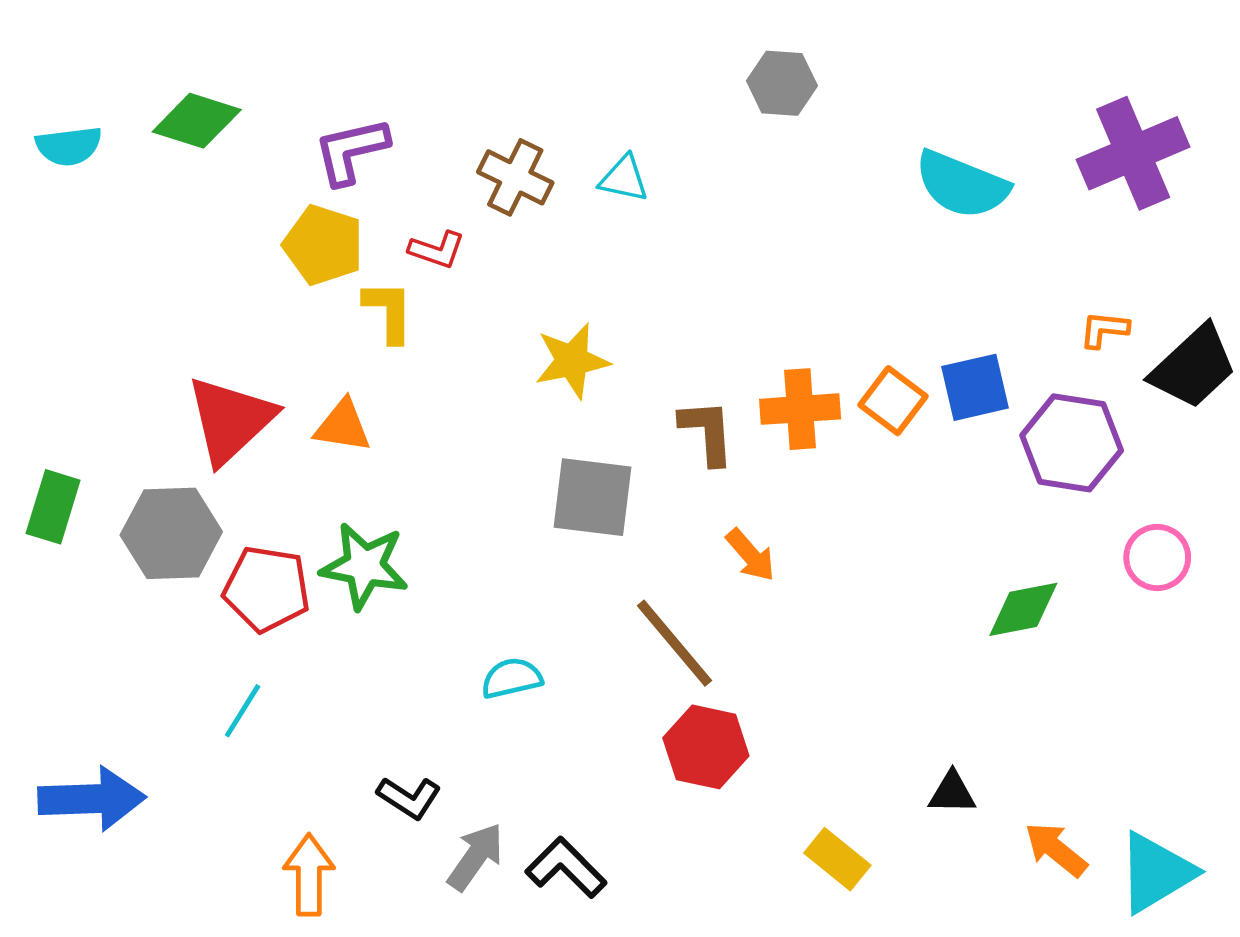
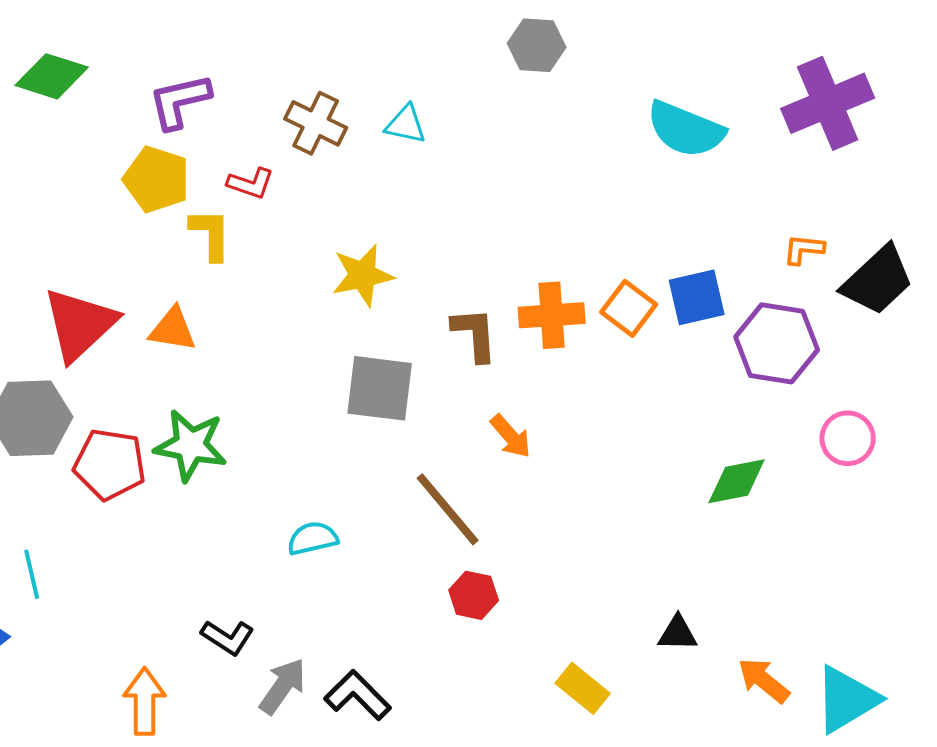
cyan line: (243, 711) -> (32, 574), moved, turned -45
red hexagon: (706, 747) -> (474, 595), size x0.7

